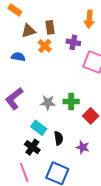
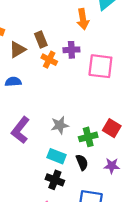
orange cross: (45, 46) -> (49, 60), moved
green cross: (71, 102) -> (88, 137), moved

